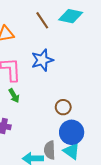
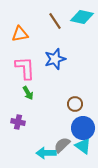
gray semicircle: (50, 150) -> (62, 145), turned 48

